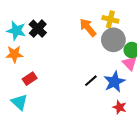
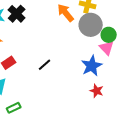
black line: (91, 81) -> (45, 65), moved

